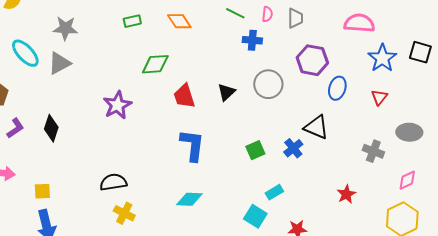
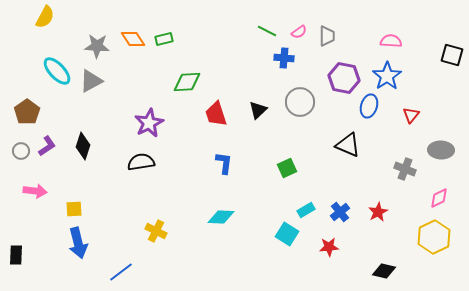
pink semicircle: (267, 14) -> (299, 32), turned 49
orange diamond: (179, 21) -> (133, 39), moved
pink semicircle: (359, 23) -> (391, 41), size x0.7
black square: (420, 52) -> (452, 55), moved
blue star: (382, 58) -> (387, 76), moved
blue L-shape: (192, 145) -> (224, 163), size x0.7
blue cross: (293, 148) -> (340, 212), moved
black semicircle: (113, 182) -> (141, 162), moved

